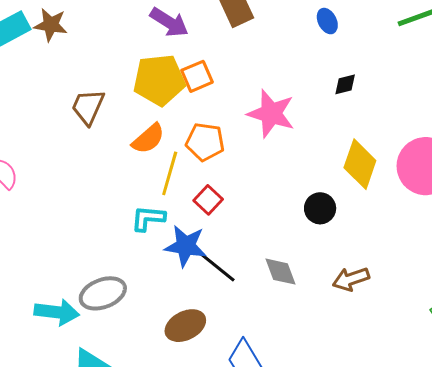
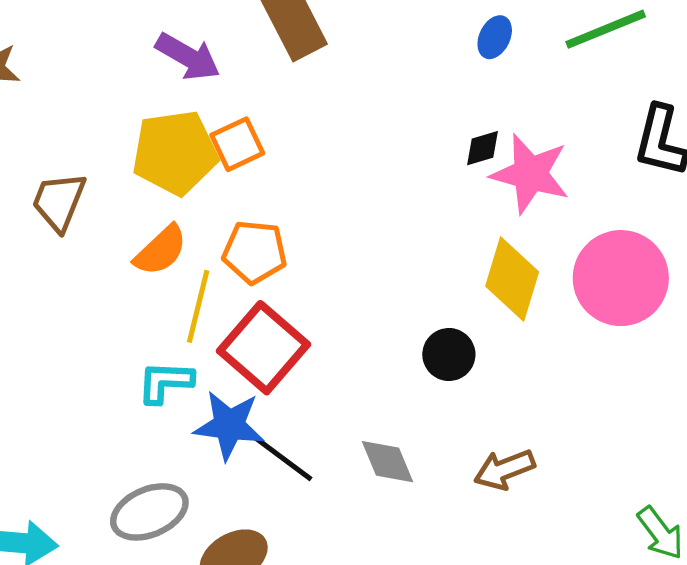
blue ellipse: (327, 21) -> (495, 37), moved, turned 55
pink star: (271, 114) -> (530, 174), moved
red square: (208, 200) -> (264, 348), size x1.8
gray ellipse: (103, 293) -> (149, 512), moved

